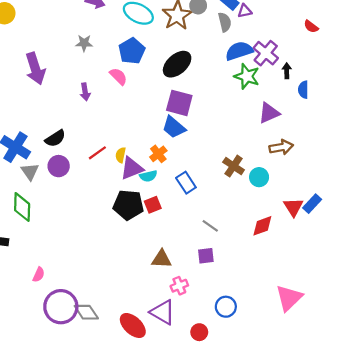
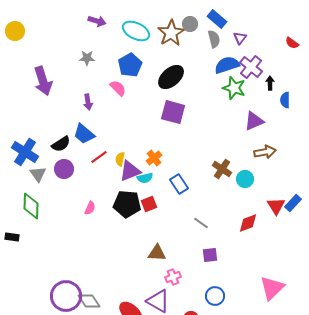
purple triangle: (245, 11) -> (240, 38), moved, turned -40
blue trapezoid: (174, 127) -> (84, 134), moved
purple square: (206, 256) -> (210, 255), moved
pink semicircle: (39, 275) -> (90, 208), moved

